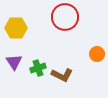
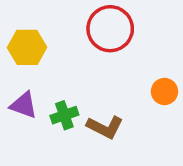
purple triangle: (14, 62) -> (24, 105), turned -36

